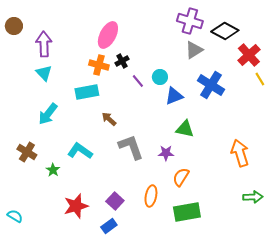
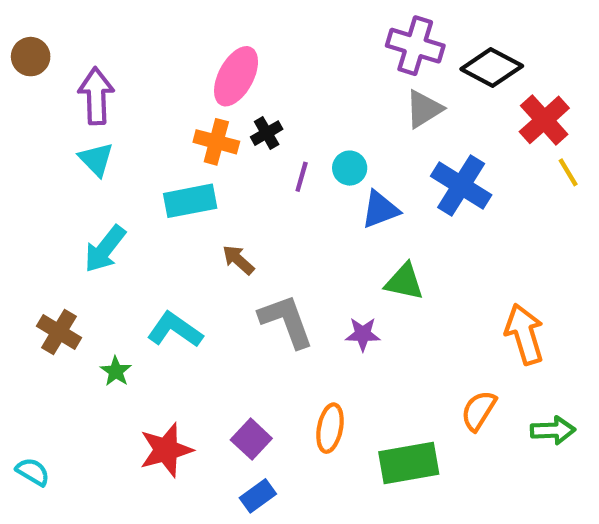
purple line: (138, 81) -> (302, 177), turned 56
orange semicircle: (181, 177) -> (479, 411), moved
blue rectangle: (109, 226) -> (258, 496), moved

